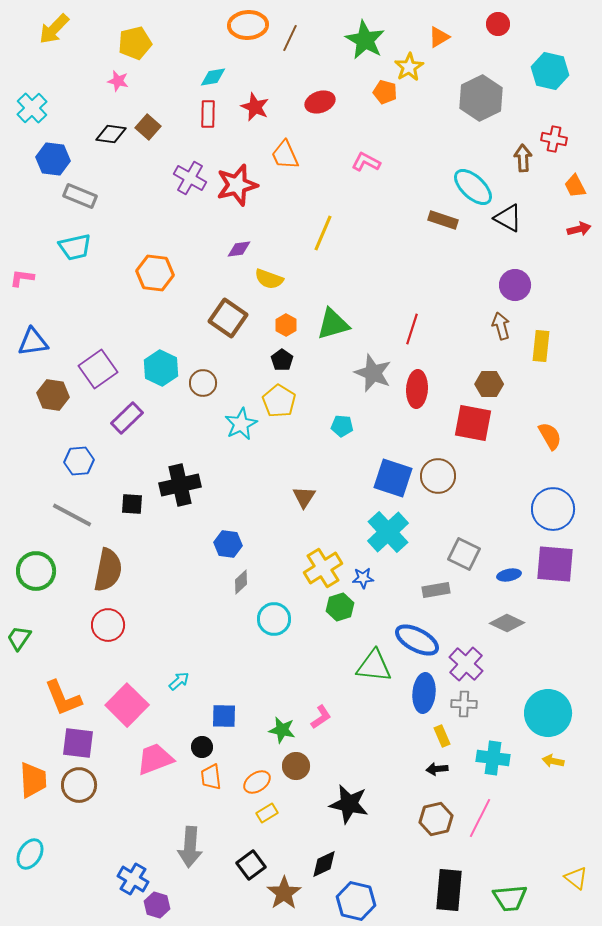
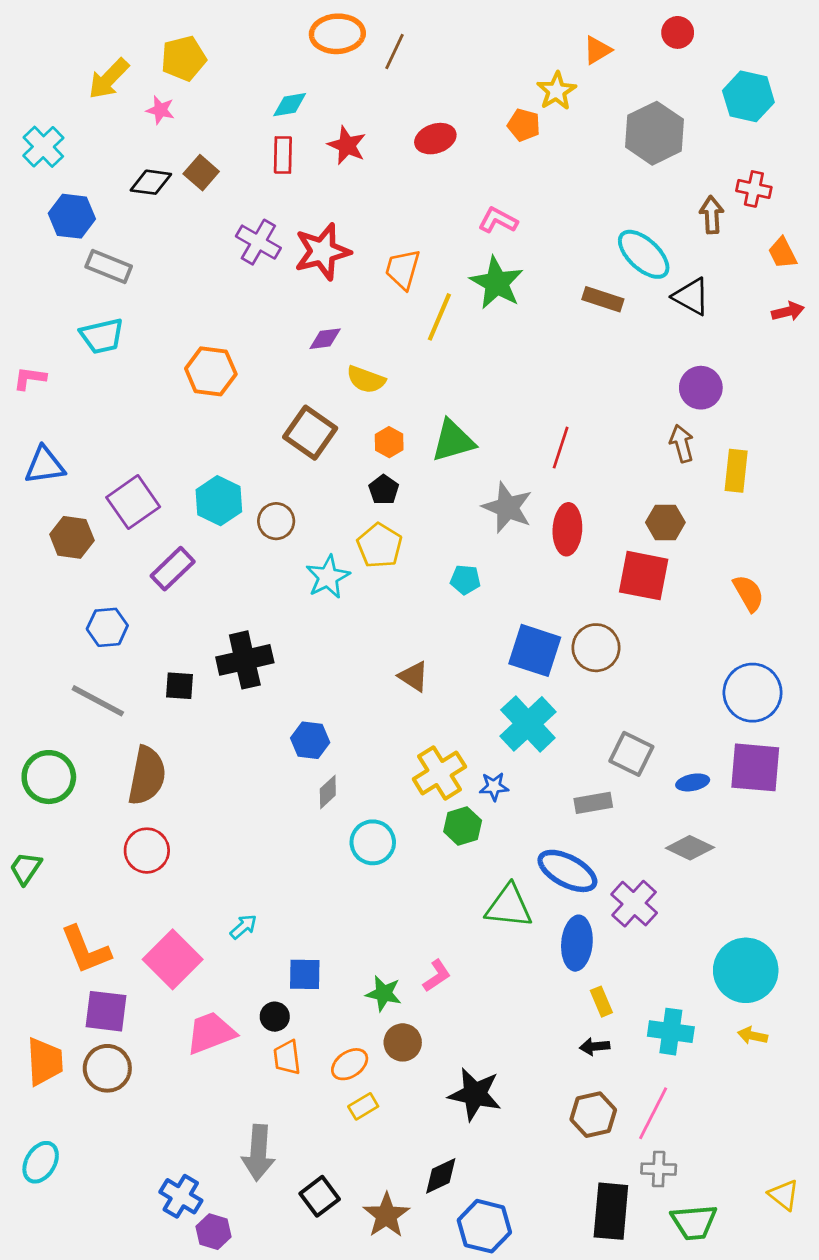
yellow arrow: (54, 29) -> (109, 79), moved
green star: (365, 40) -> (497, 283), moved
orange trapezoid: (285, 155) -> (403, 269), moved, turned 40
brown triangle: (304, 497) -> (414, 676), turned -30
gray cross: (464, 704) -> (659, 1169), moved
black square: (251, 865) -> (320, 1196), moved

